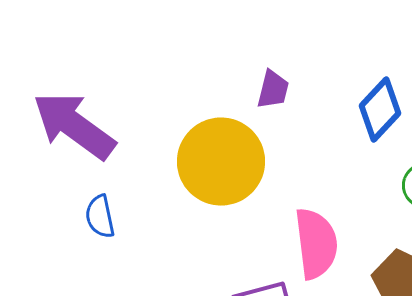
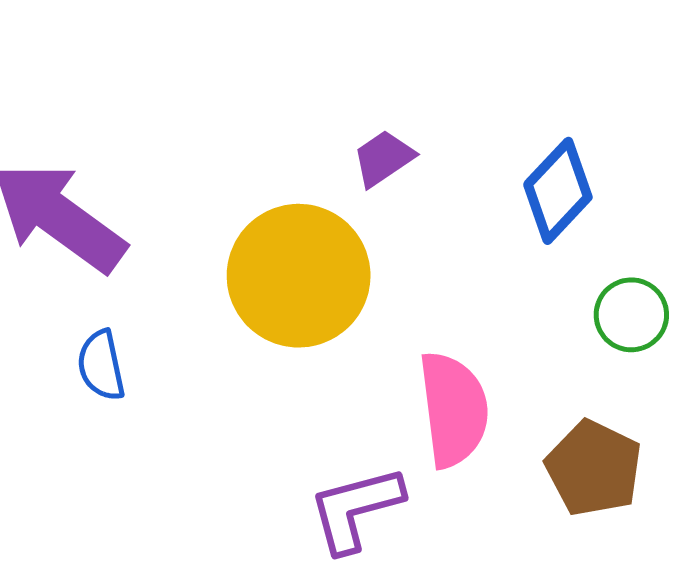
purple trapezoid: (273, 90) -> (383, 158), turned -138

